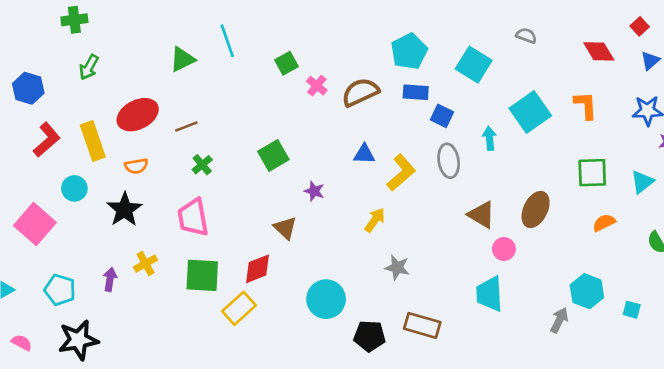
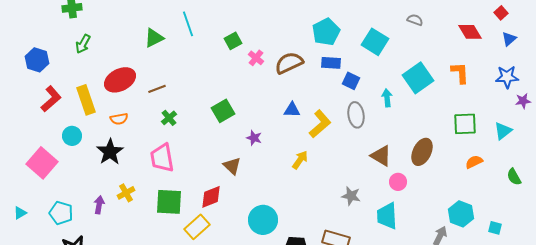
gray star: (397, 267) -> (351, 196), moved

